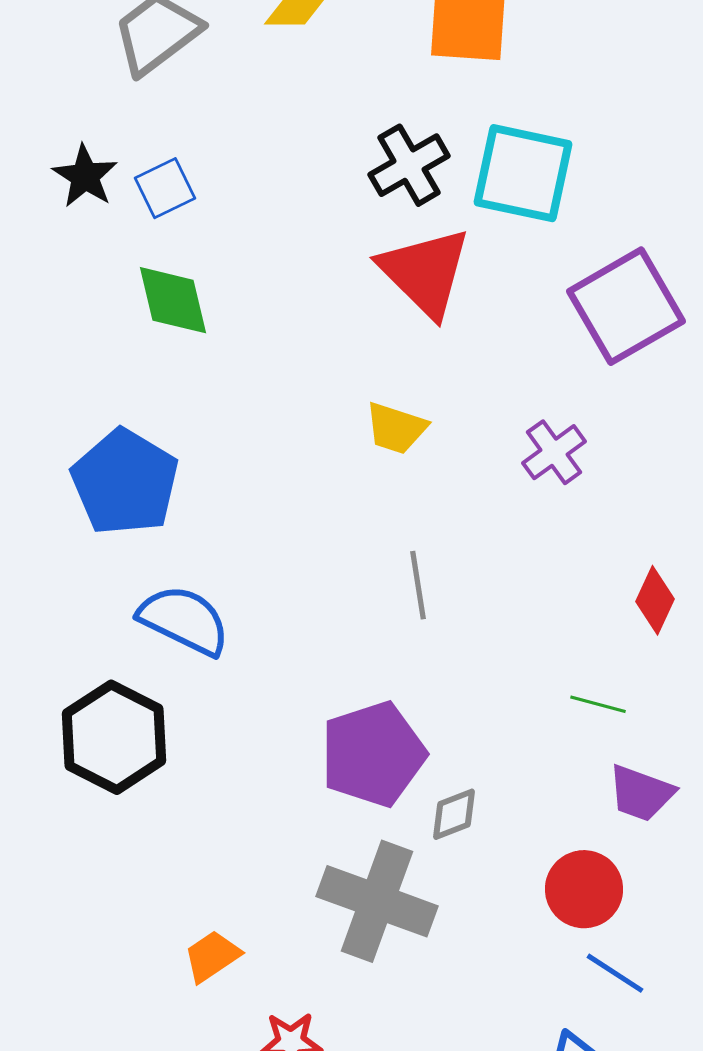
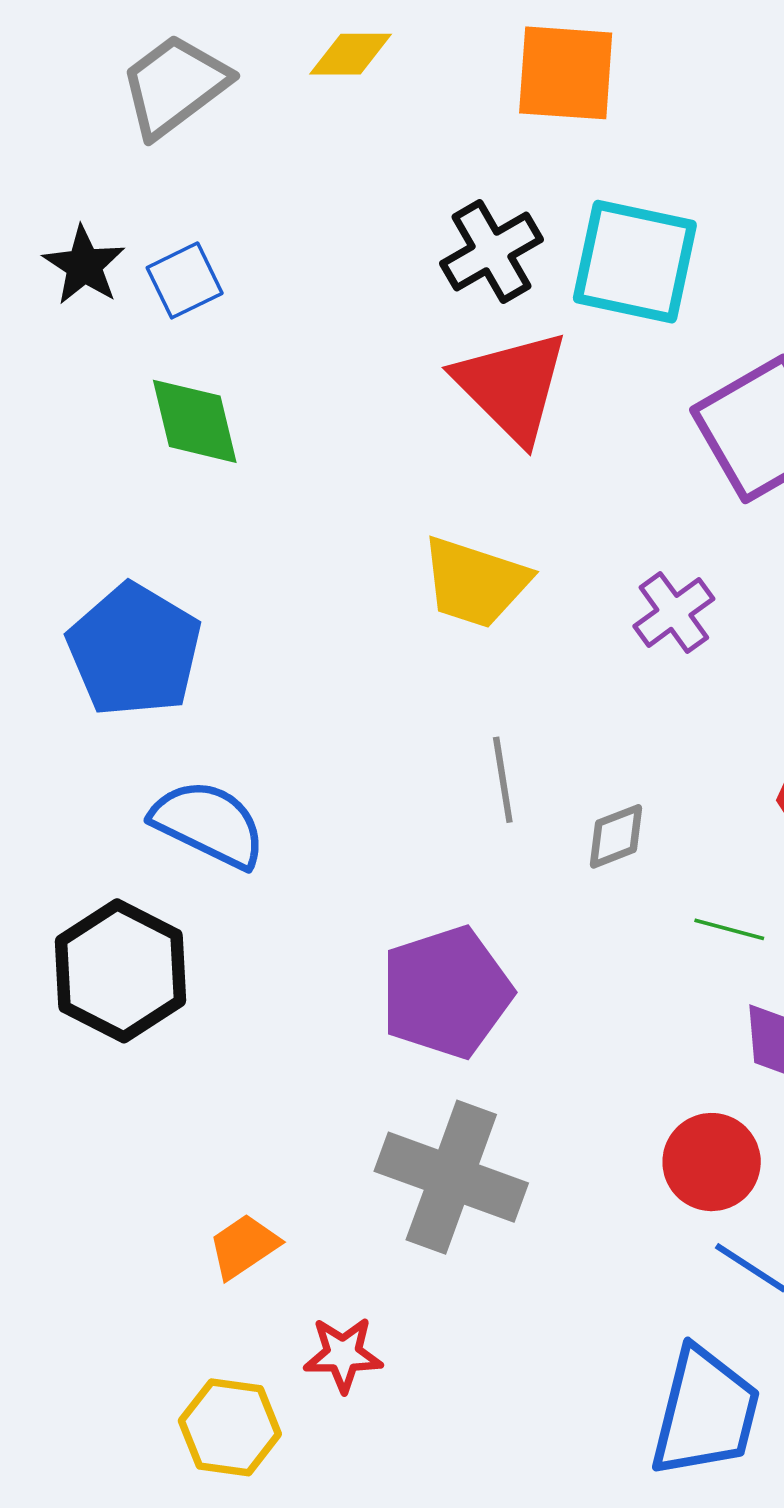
yellow trapezoid: (396, 428) -> (475, 582), size x1.4
gray diamond: (454, 814) -> (616, 836), moved

